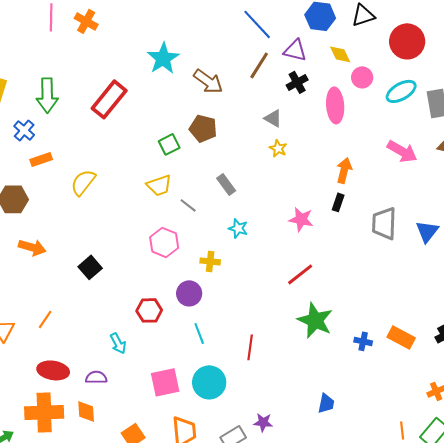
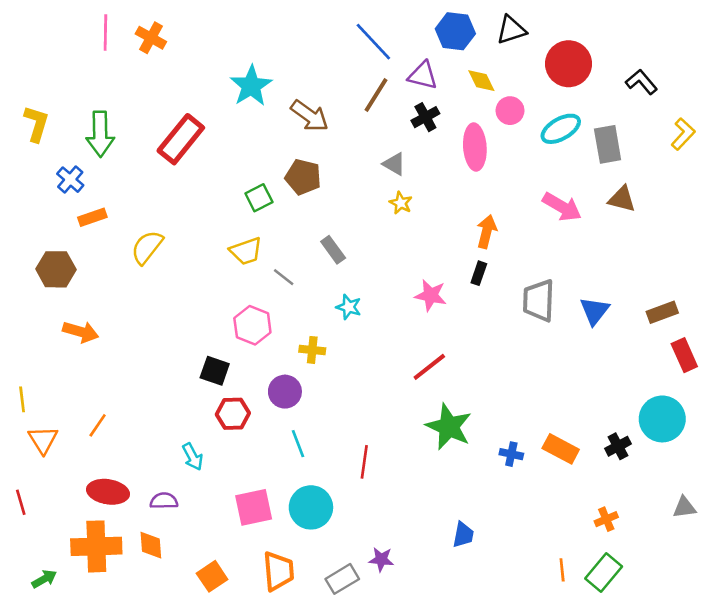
black square: (90, 267) -> (215, 371), moved, turned -30

